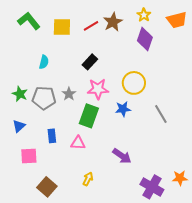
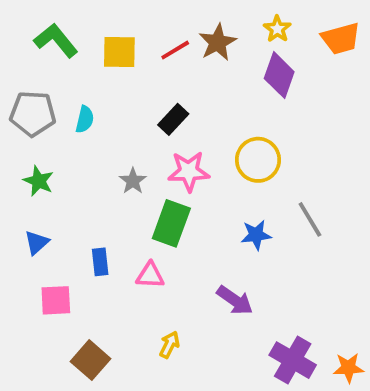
gray pentagon: (44, 98) -> (33, 114), moved
blue star: (123, 109) -> (256, 235), moved
orange star: (180, 178) -> (348, 368), moved

